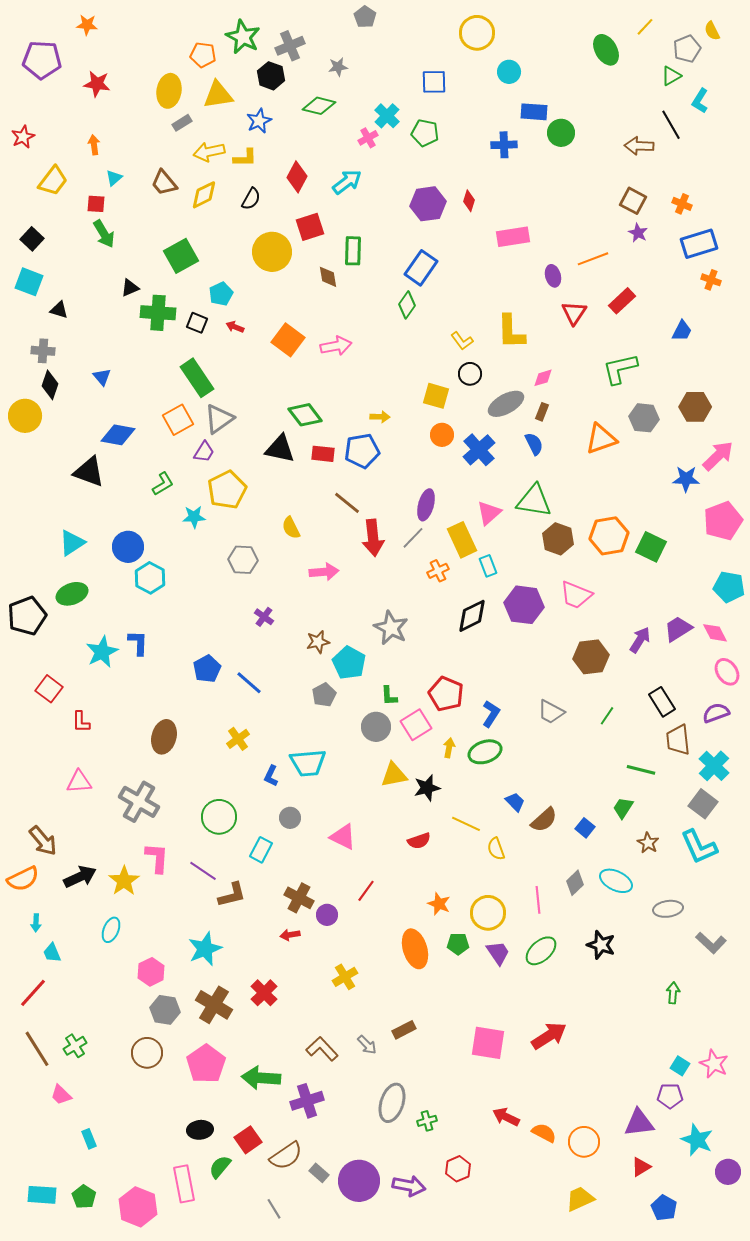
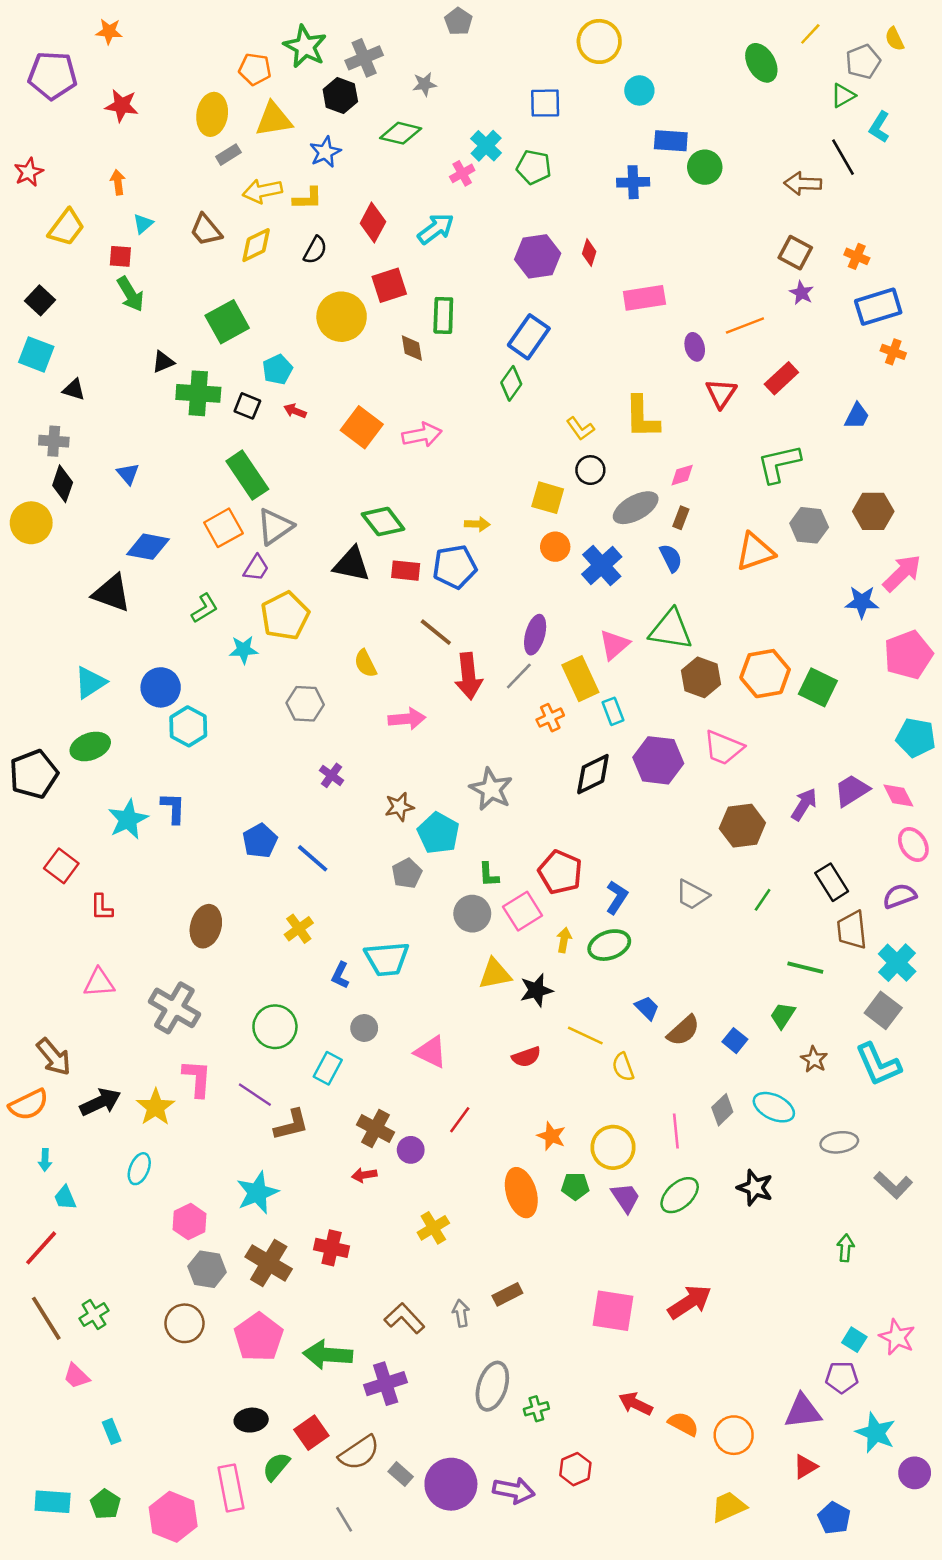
red cross: (264, 993) -> (332, 1248), turned -32
gray arrow: (367, 1045) -> (461, 1313), turned -145

